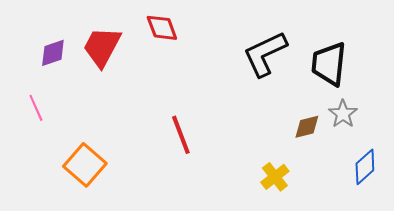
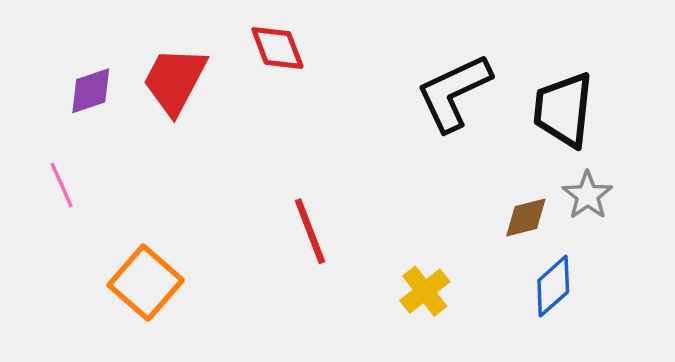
blue diamond: (365, 167) -> (553, 286), moved
yellow cross: (275, 177) -> (425, 291), moved

